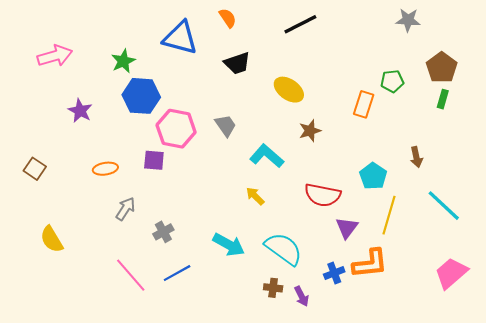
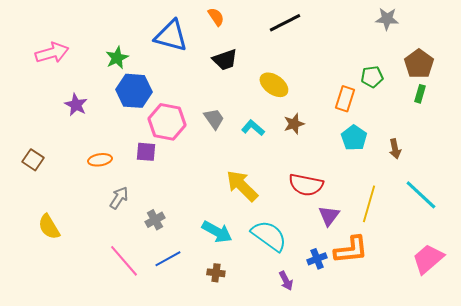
cyan L-shape: (267, 156) -> (253, 128), moved, size x0.7
cyan pentagon: (373, 176) -> (354, 138), moved
yellow arrow: (255, 196) -> (242, 186), size x1.8
brown cross: (273, 288) -> (216, 273), moved

